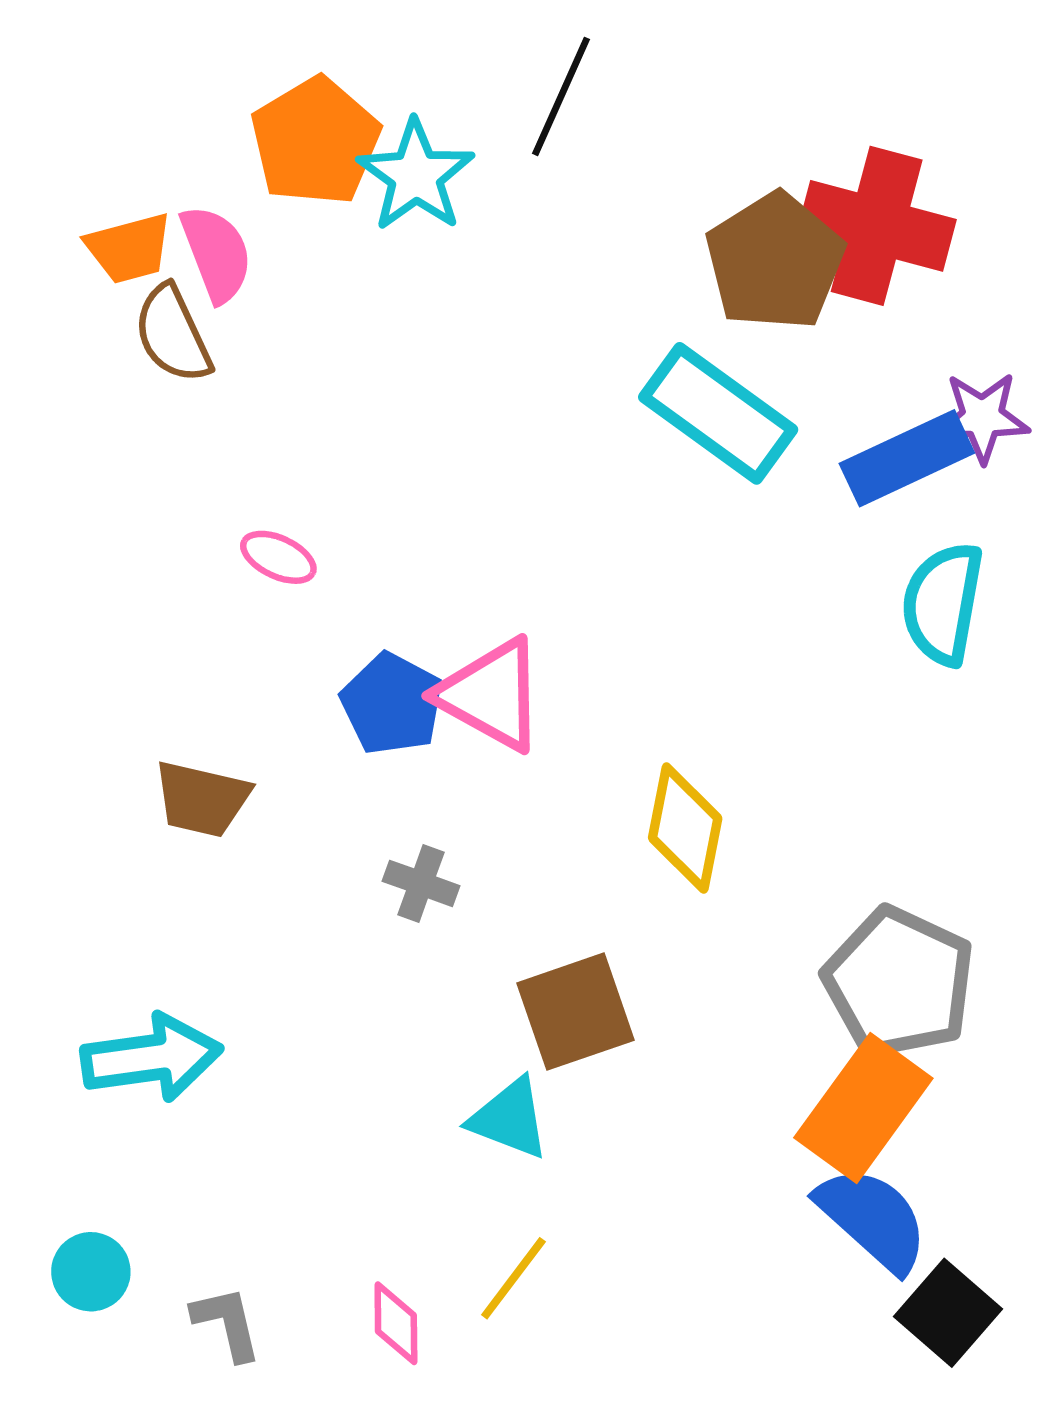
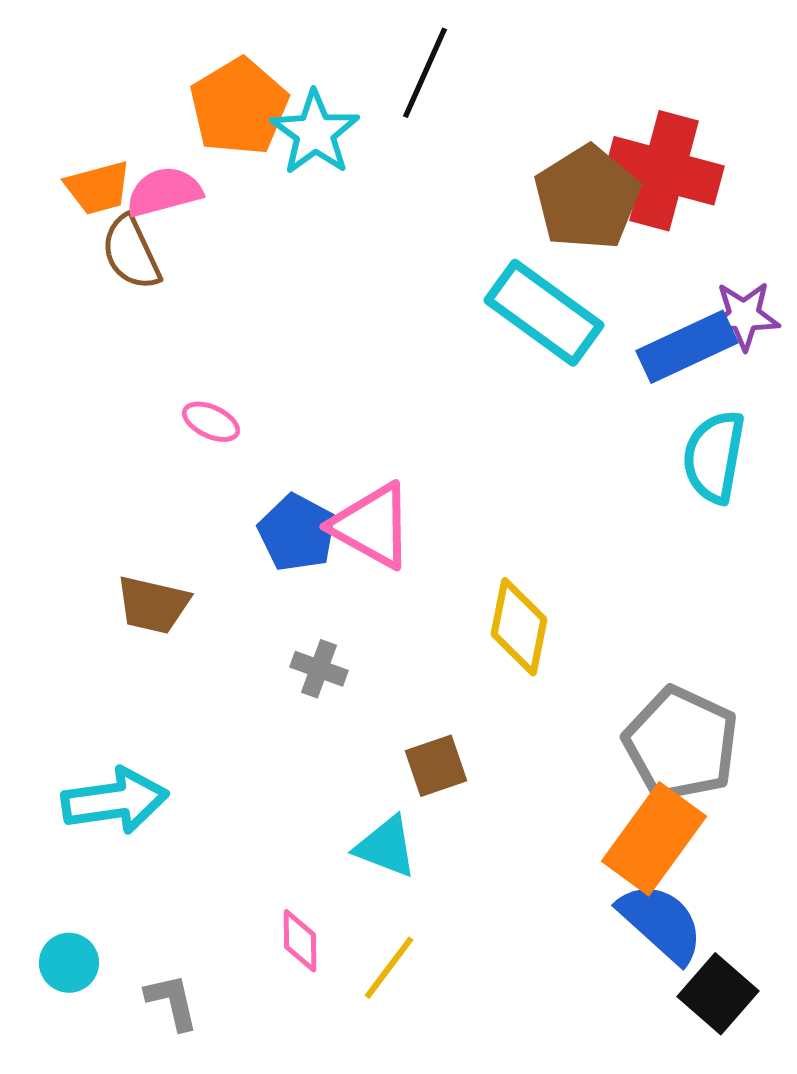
pink semicircle: (216, 254) -> (164, 192), turned -84
brown square: (576, 1012) -> (436, 766), size x0.7
pink diamond: (396, 1323) -> (300, 941), moved

